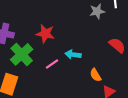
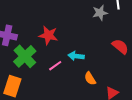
orange semicircle: (96, 75) -> (90, 78), moved

